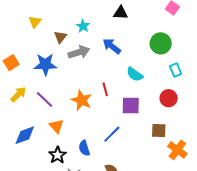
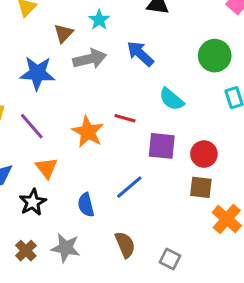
red line: (105, 89) -> (125, 118), turned -64
red circle: (169, 98) -> (204, 154), moved
black star: (57, 155) -> (33, 202), moved

